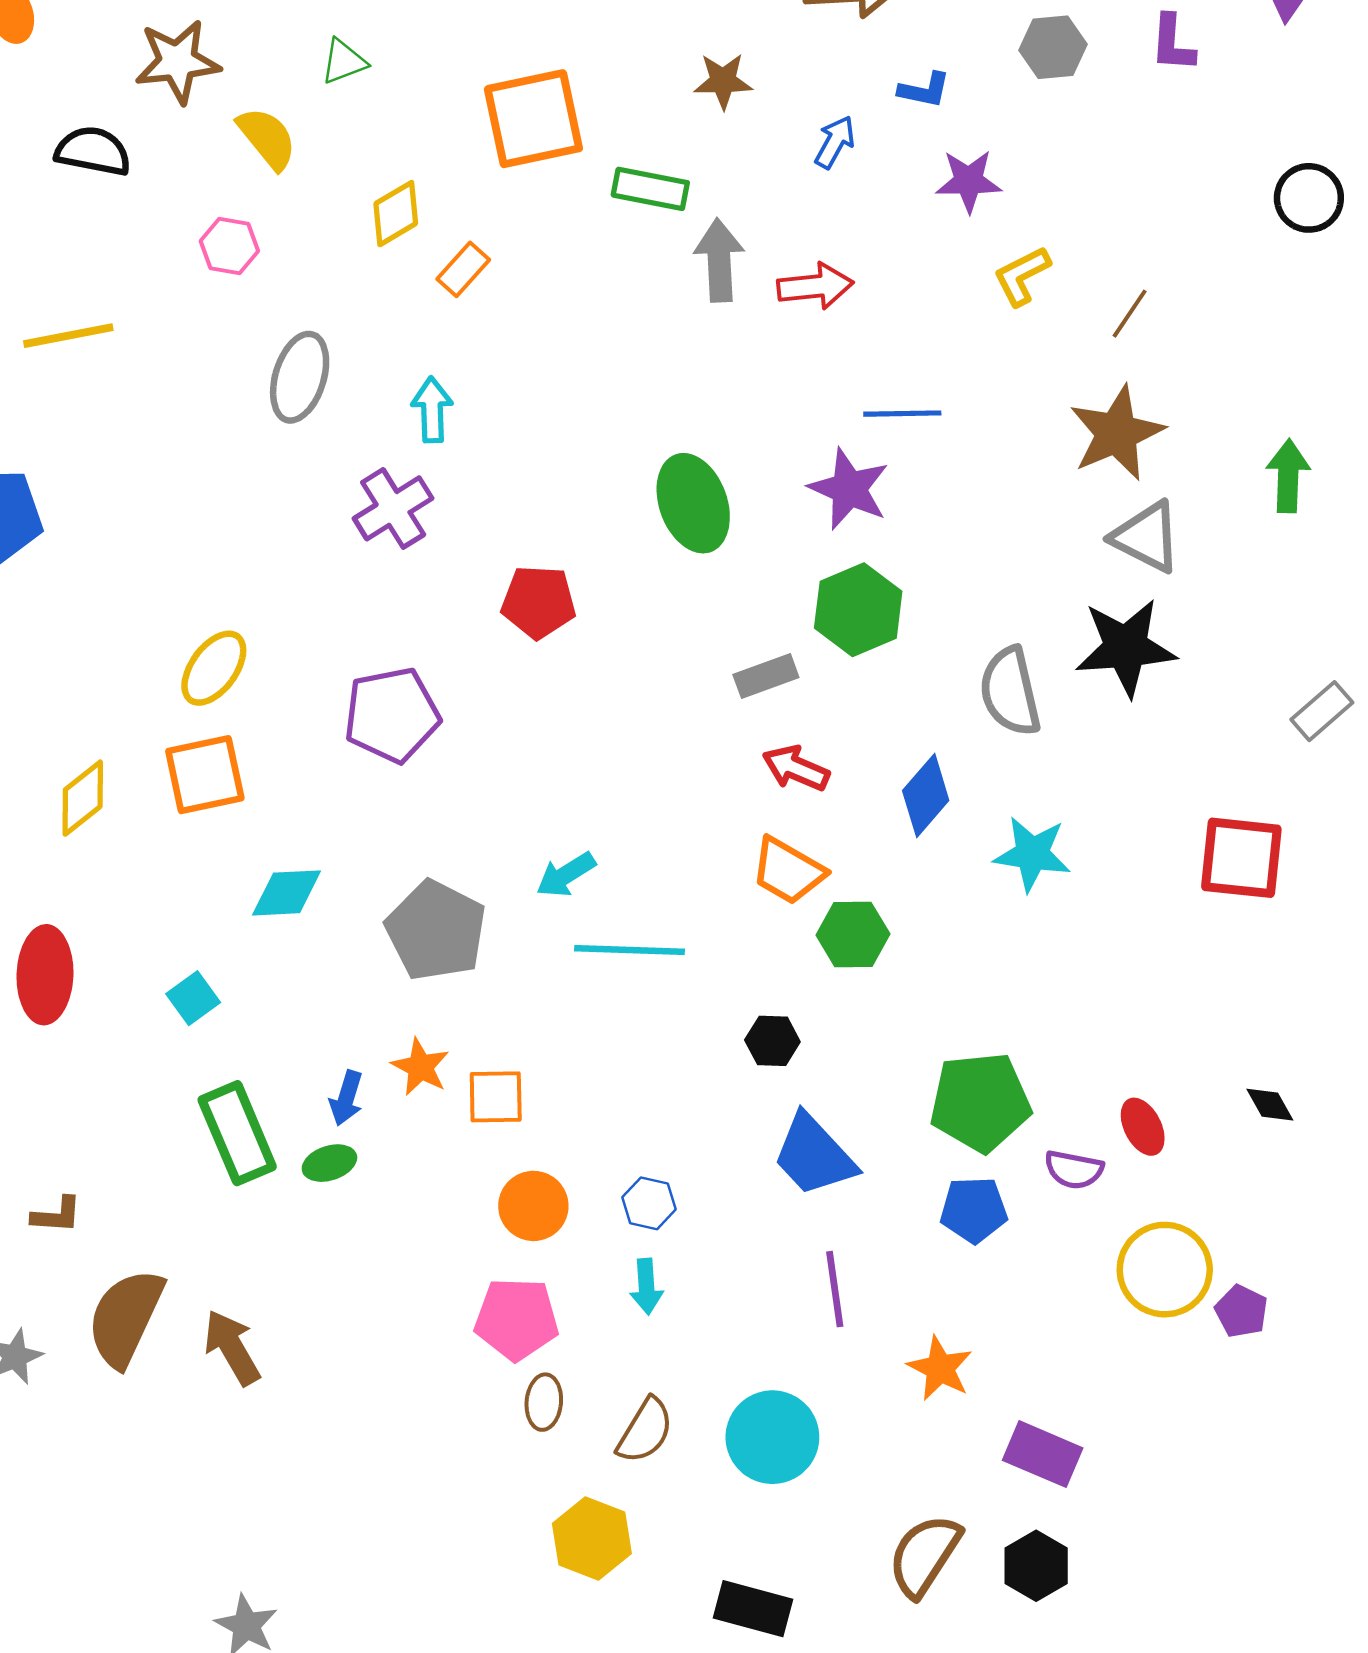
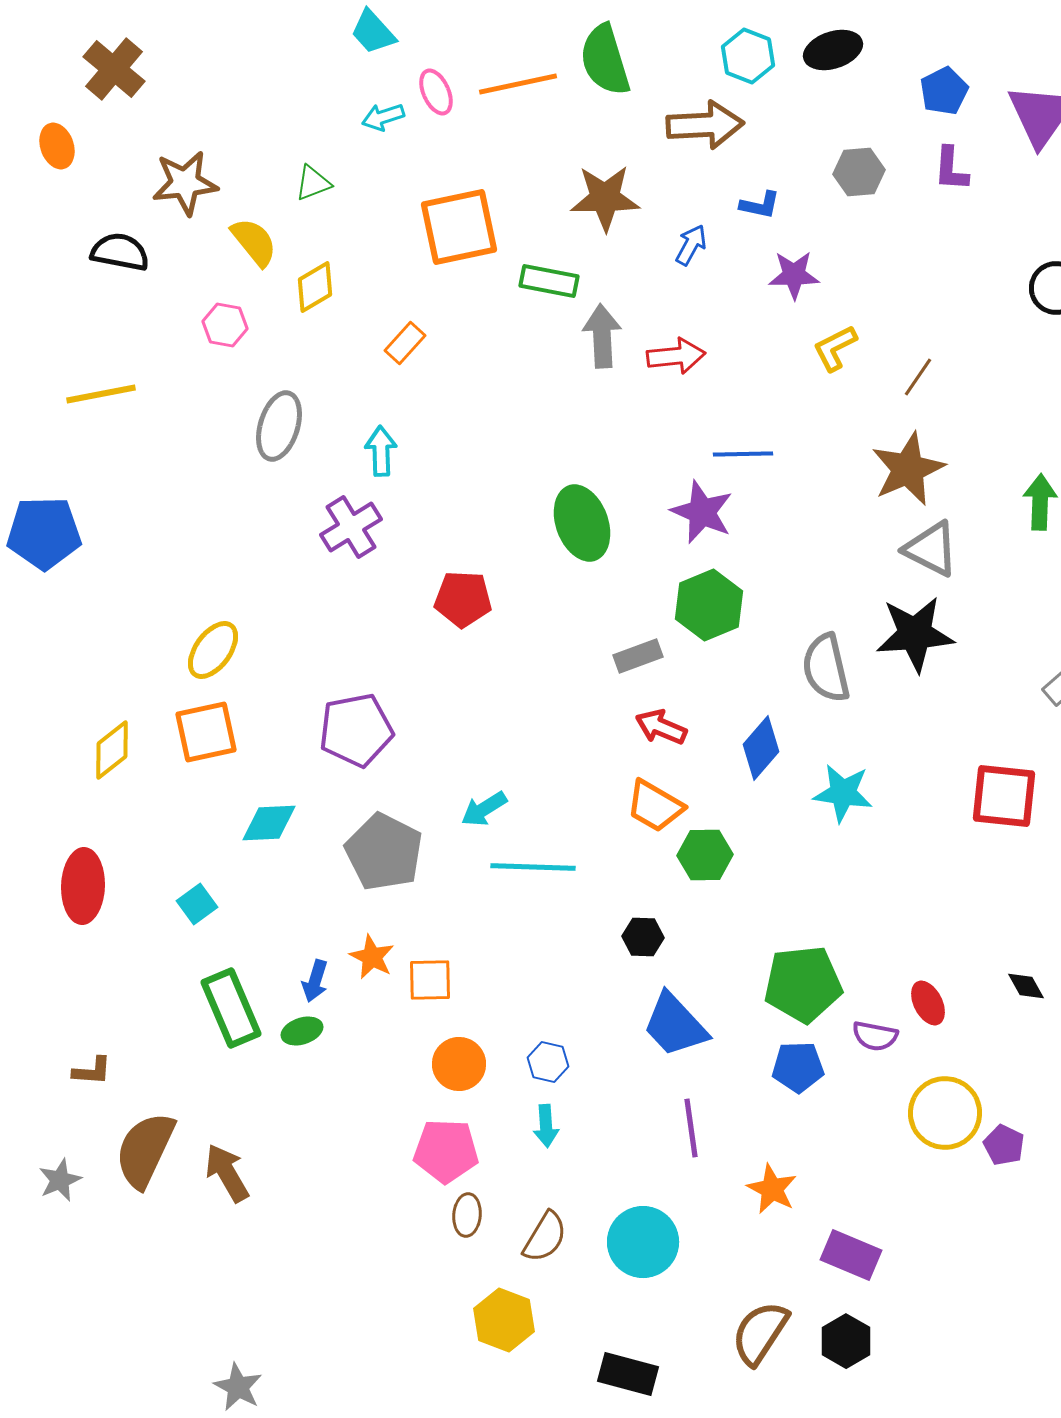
brown star: (723, 81) -> (605, 198), size x1.5
yellow diamond: (396, 214) -> (315, 287), moved
purple pentagon: (392, 715) -> (356, 730), moved

